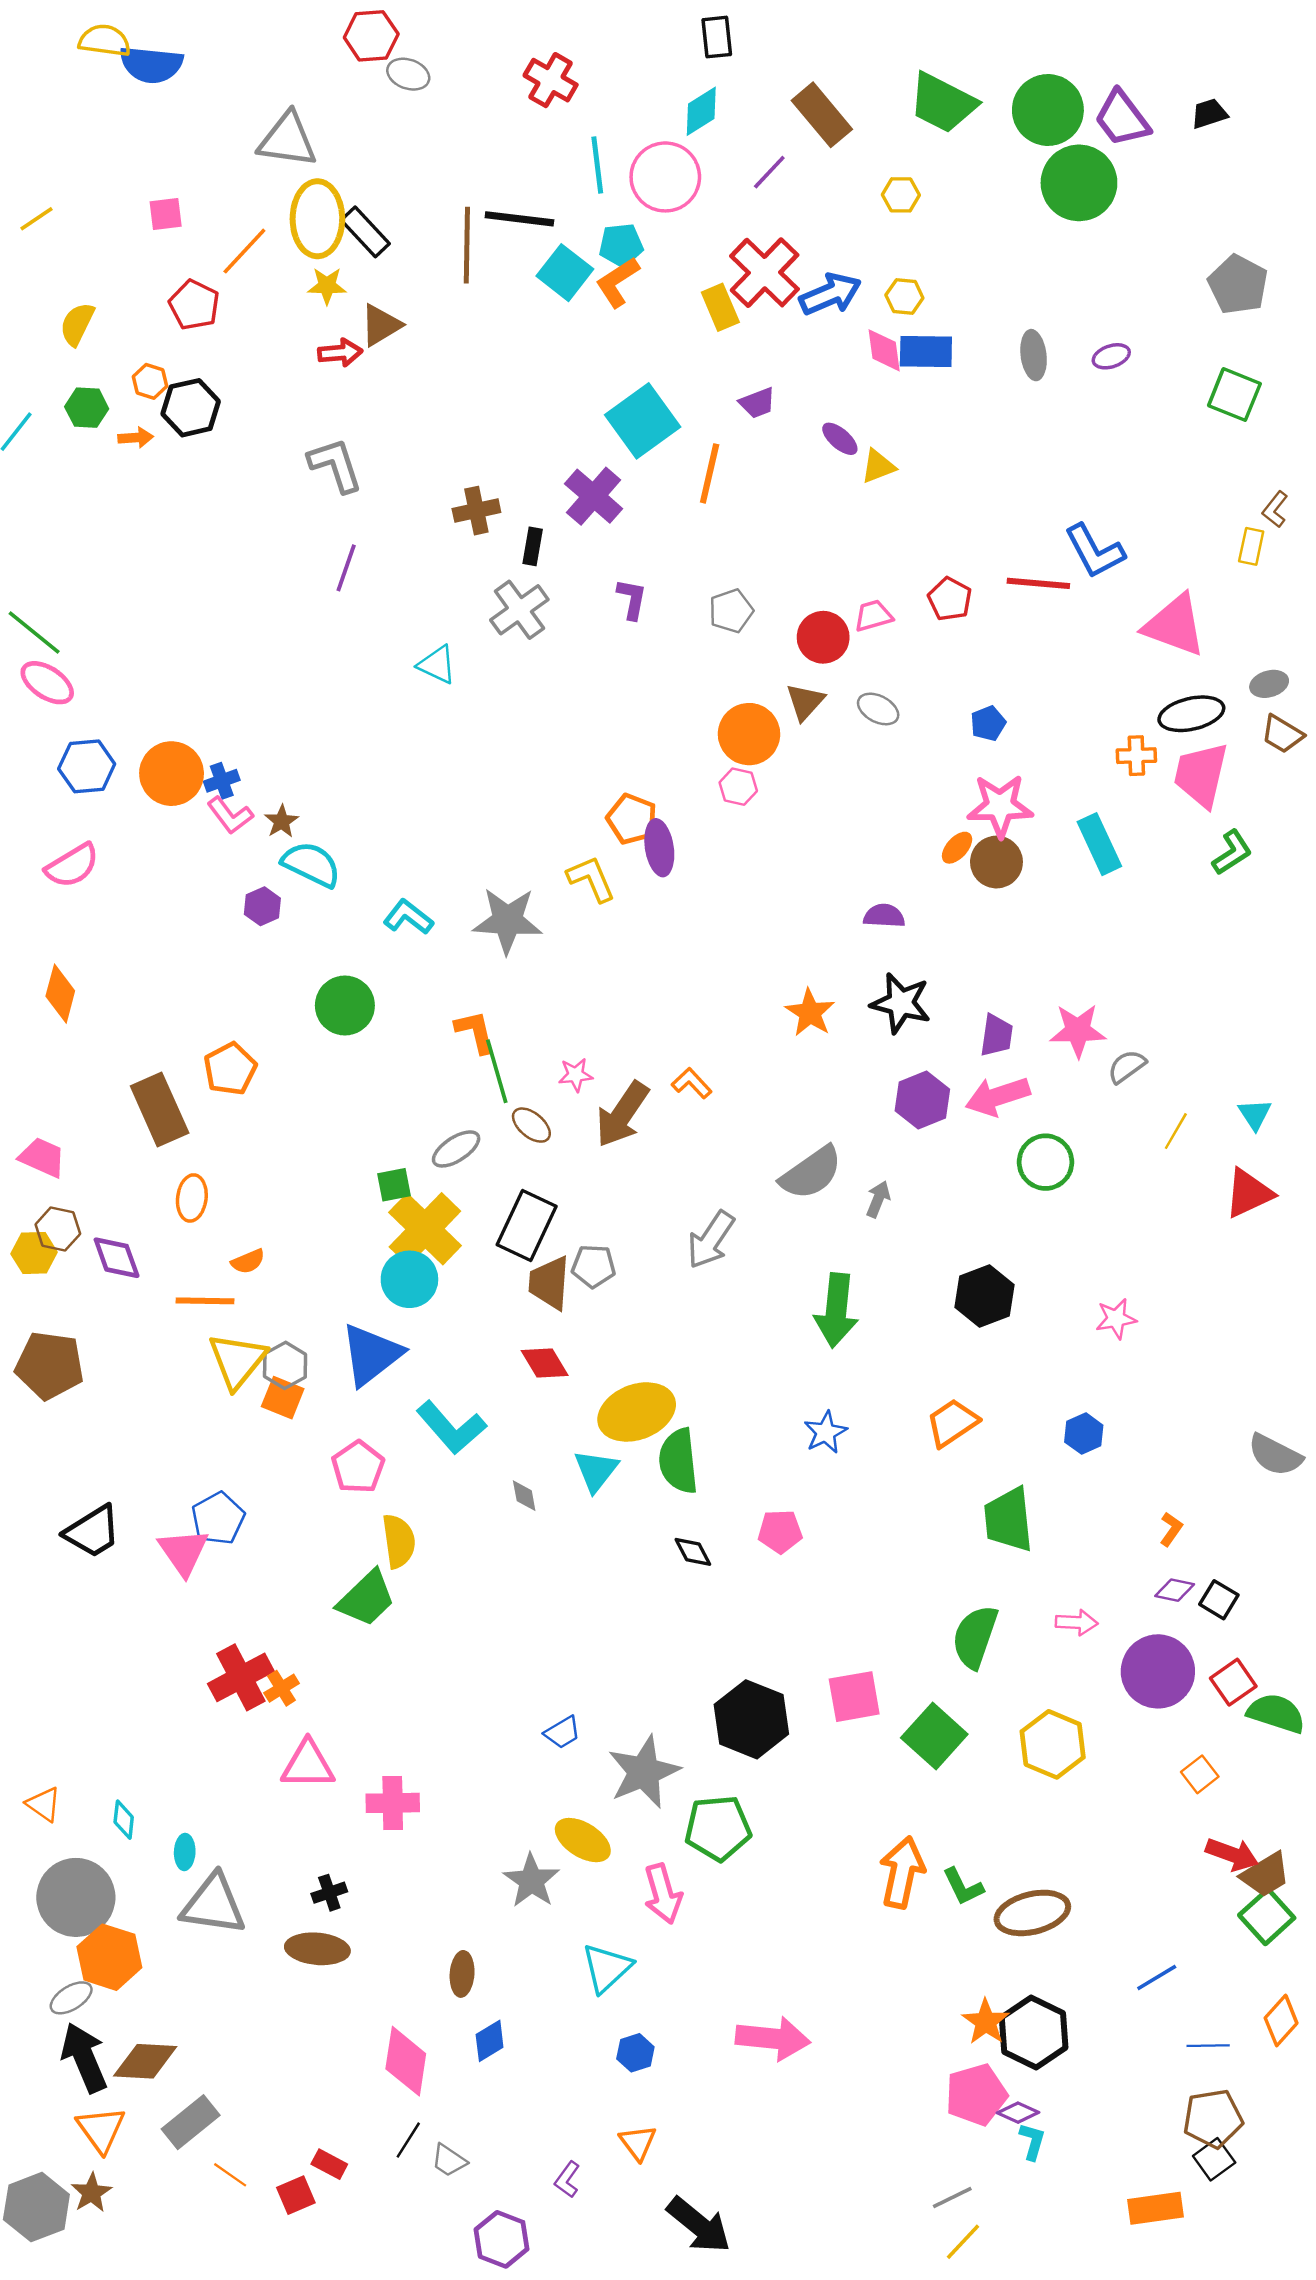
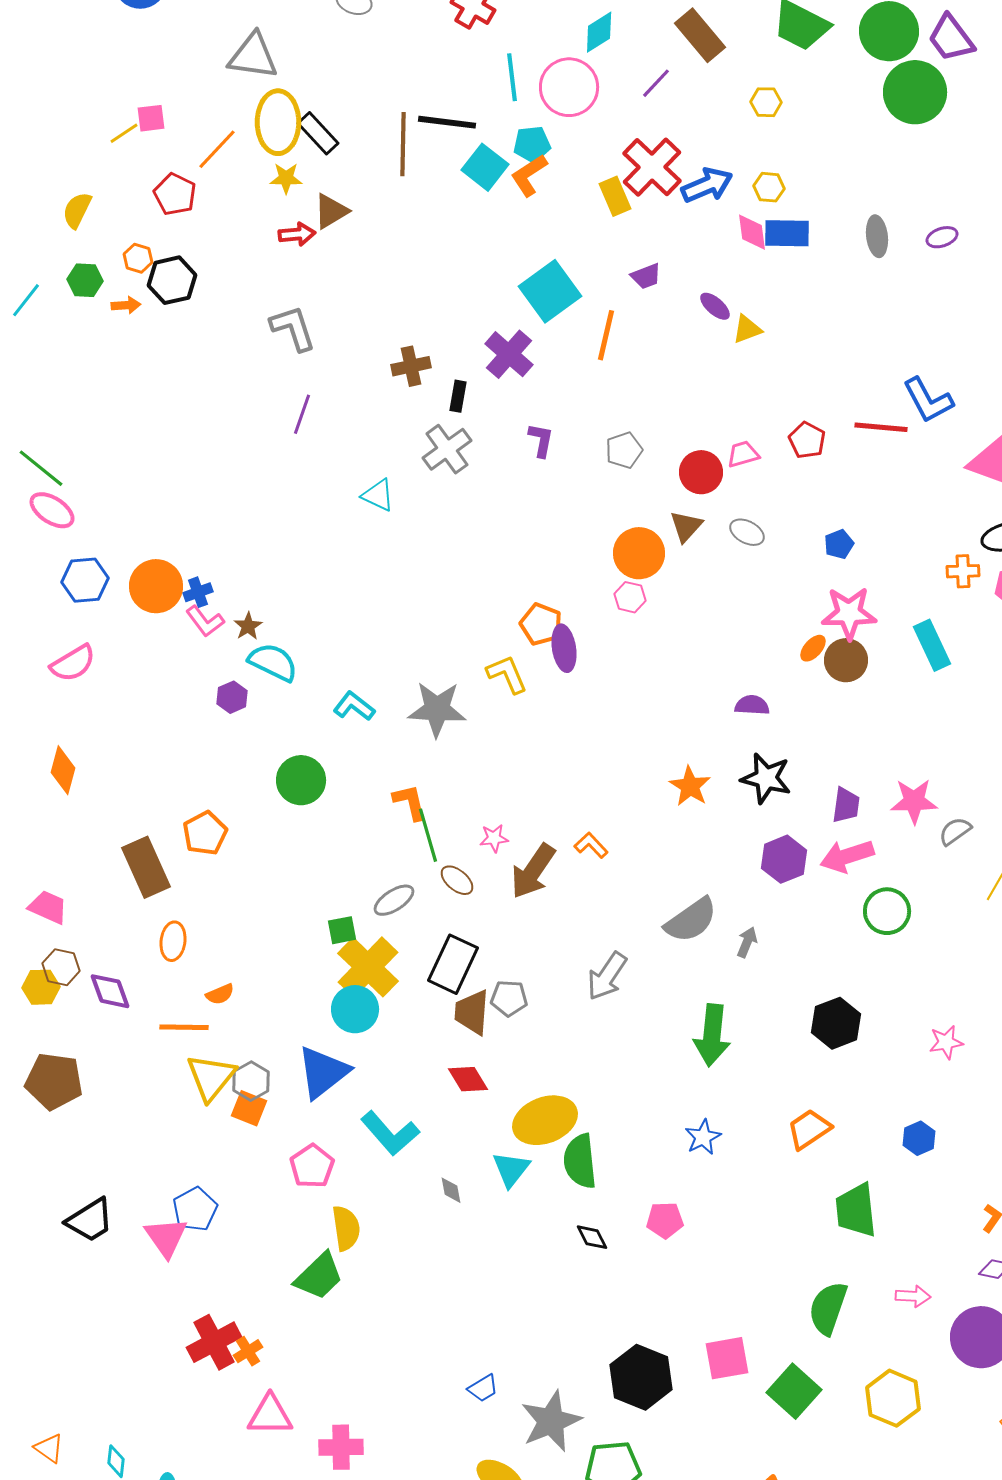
yellow line: (36, 219) -> (124, 133), moved

